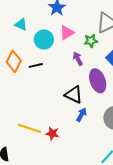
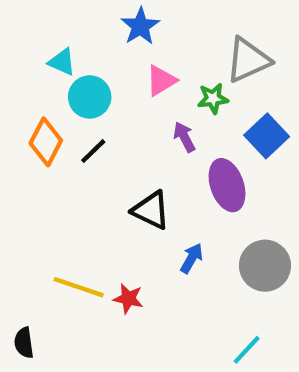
cyan circle: (44, 39) -> (90, 97), moved
black line: (36, 65) -> (93, 151), turned -32
black triangle: (74, 95) -> (151, 210), moved

